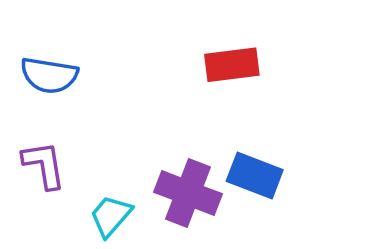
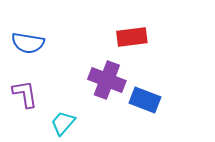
purple cross: (188, 193) -> (107, 80), moved

